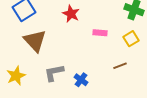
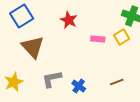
yellow square: (131, 39) -> (122, 37), moved
brown line: (120, 66) -> (117, 82), moved

